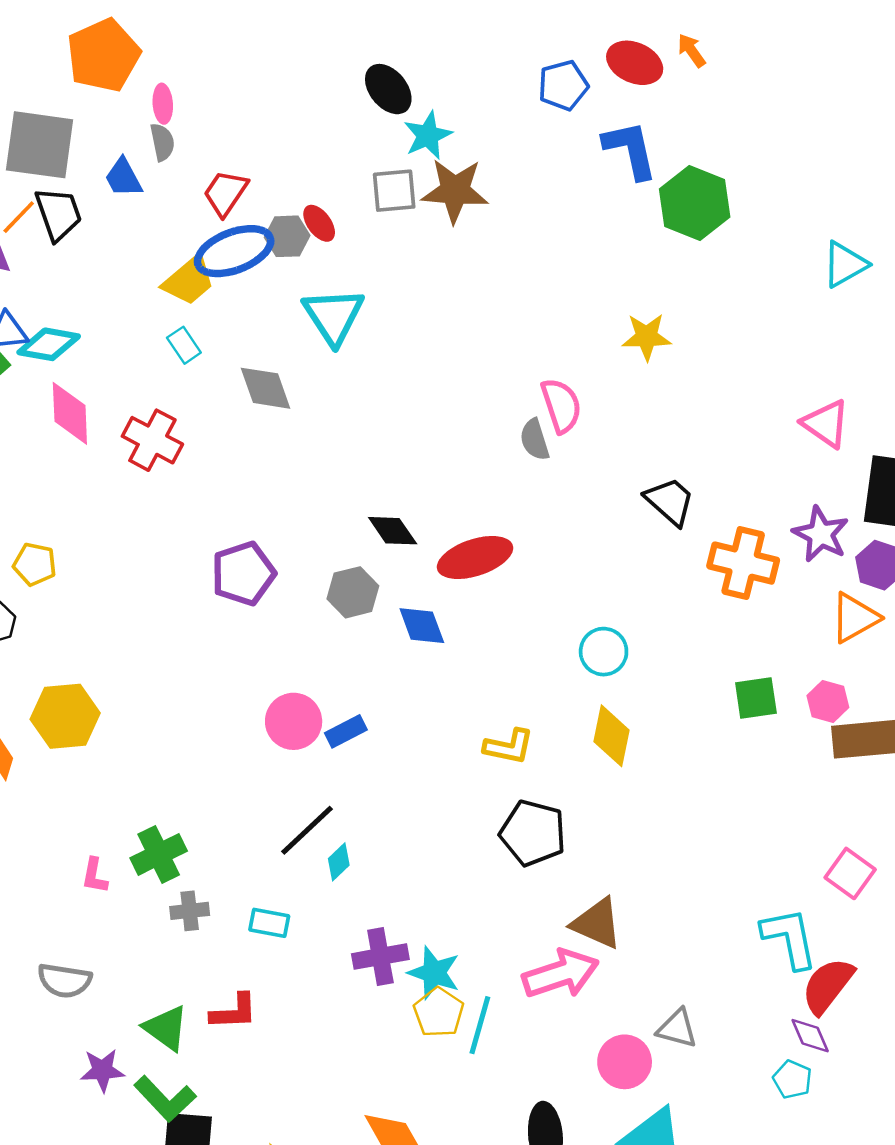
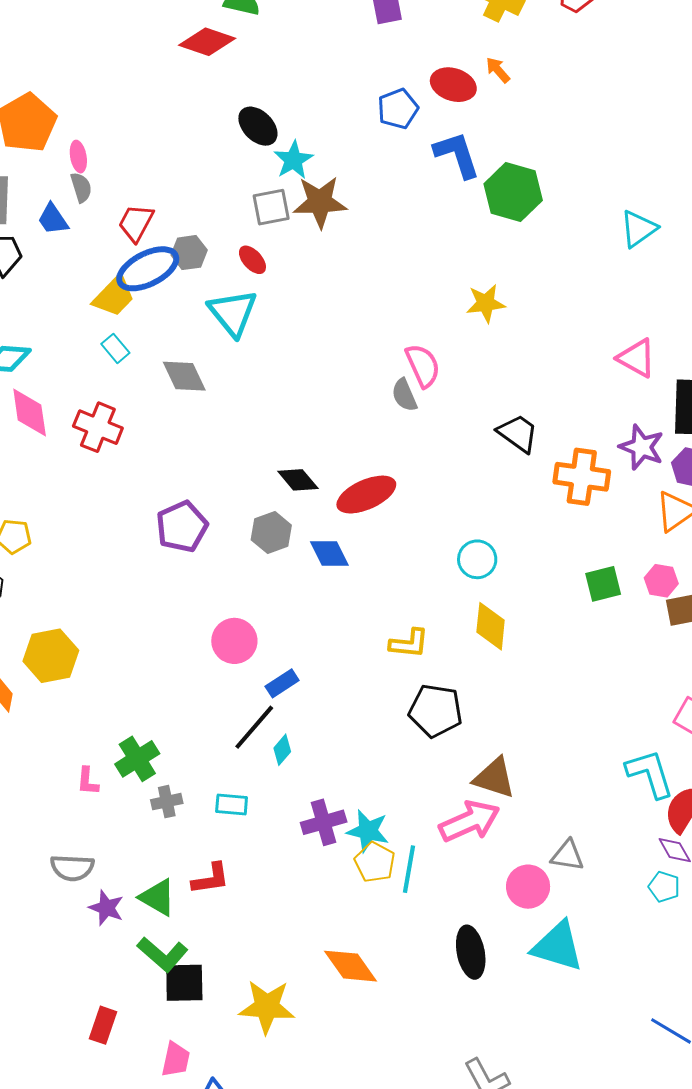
red ellipse: (319, 223) -> (252, 260), moved
blue rectangle: (346, 731) -> (282, 683), moved
purple star: (102, 1070) -> (106, 908), moved, turned 30

